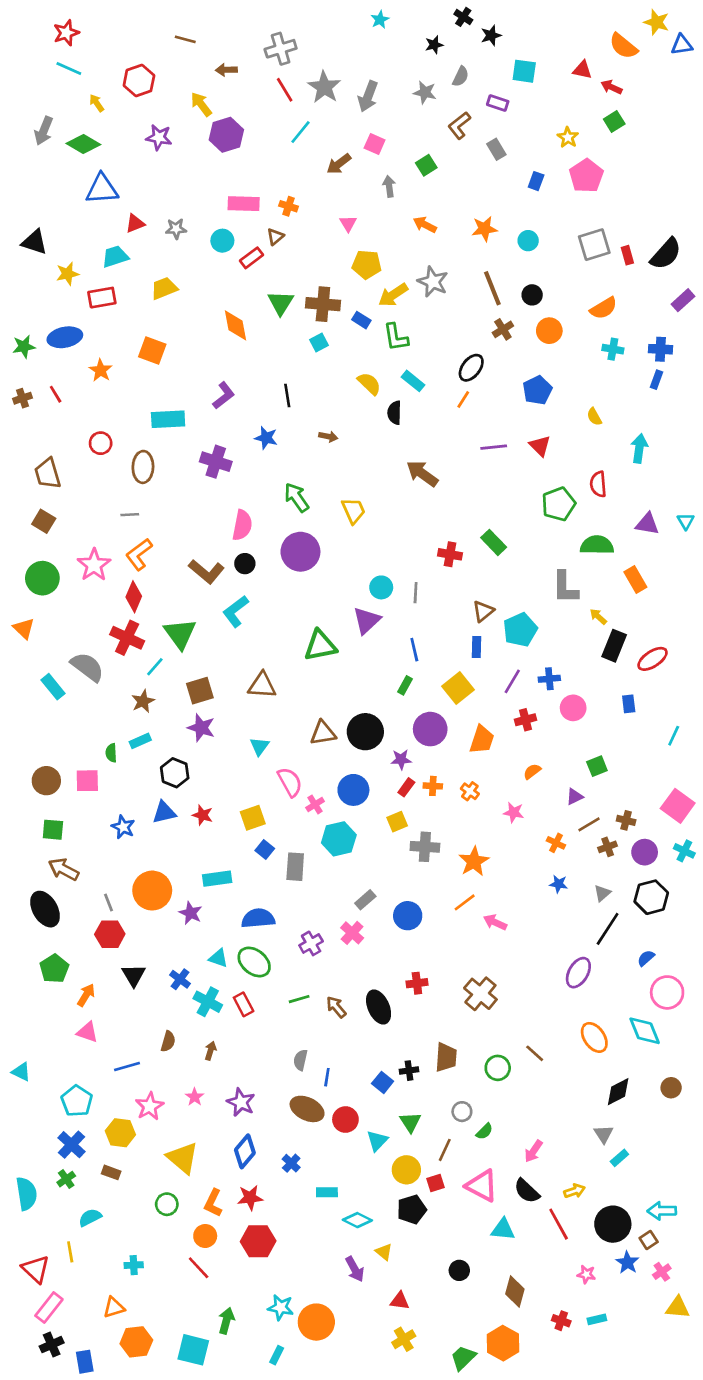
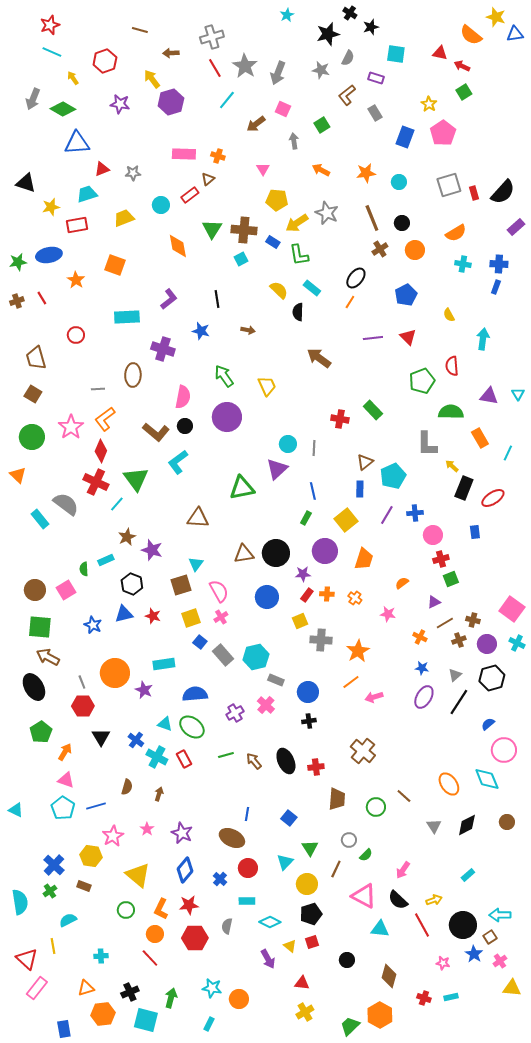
black star: (434, 45) -> (328, 34), size x1.6
blue rectangle: (536, 181) -> (405, 137), size x1.5
cyan circle: (222, 241) -> (161, 205), moved
brown ellipse: (143, 467) -> (133, 375), moved
brown square: (200, 691) -> (181, 585), moved
brown star: (143, 701) -> (127, 537), moved
red cross: (525, 720) -> (441, 559), moved
cyan line: (674, 736) -> (508, 453), moved
pink square: (87, 781) -> (66, 590), turned -30
pink cross: (315, 804) -> (221, 617), moved
green square: (53, 830) -> (40, 627), size x1.4
cyan hexagon: (339, 839) -> (256, 657), moved
gray rectangle: (295, 867) -> (223, 655), turned -45
gray rectangle: (365, 900) -> (276, 680), turned 63
pink arrow: (495, 922) -> (374, 697), turned -42
purple ellipse: (578, 973) -> (424, 697), moved
red cross: (417, 983) -> (316, 767), moved
gray semicircle: (300, 1060) -> (227, 926), moved
black cross: (409, 1071) -> (309, 721), moved
cyan pentagon: (77, 1101) -> (63, 808), moved
red circle: (345, 1120) -> (248, 868), moved
gray triangle: (604, 1134) -> (434, 826), moved
red square: (435, 1183) -> (312, 942), moved
orange circle: (316, 1322) -> (239, 999), size x0.7
black cross: (52, 1345) -> (130, 992), moved

